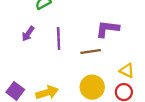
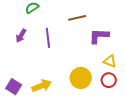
purple L-shape: (107, 29) -> (99, 36), moved
brown line: (91, 51) -> (77, 18), moved

